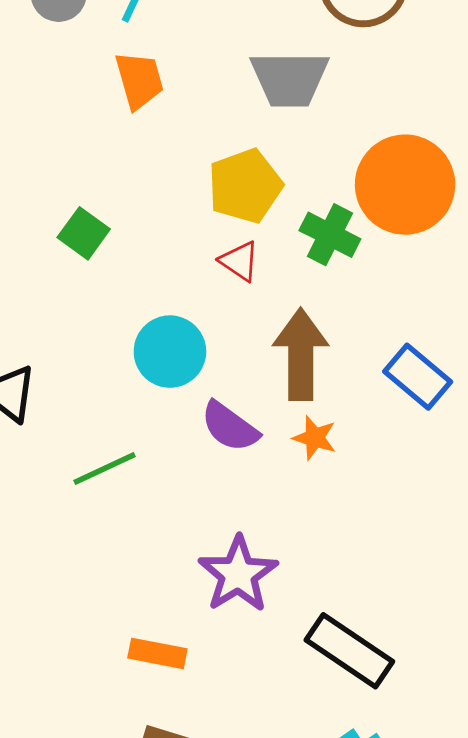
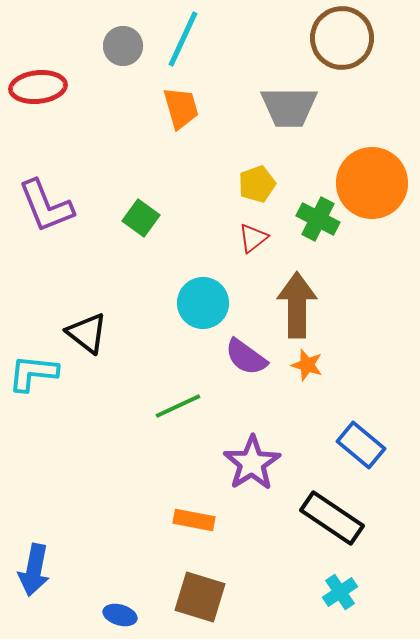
yellow pentagon: (245, 186) -> (257, 184), size x0.7
red triangle: (239, 261) -> (253, 238), turned 48
blue rectangle: (418, 377) -> (361, 445), moved
green line: (105, 468) -> (178, 406), moved

